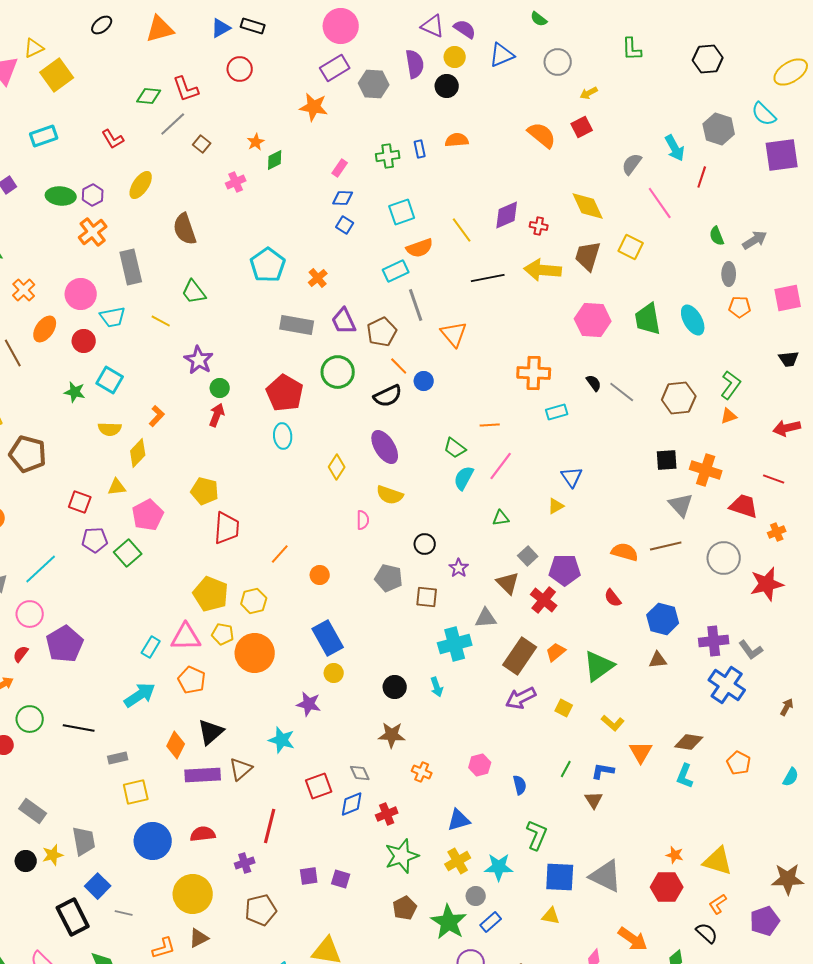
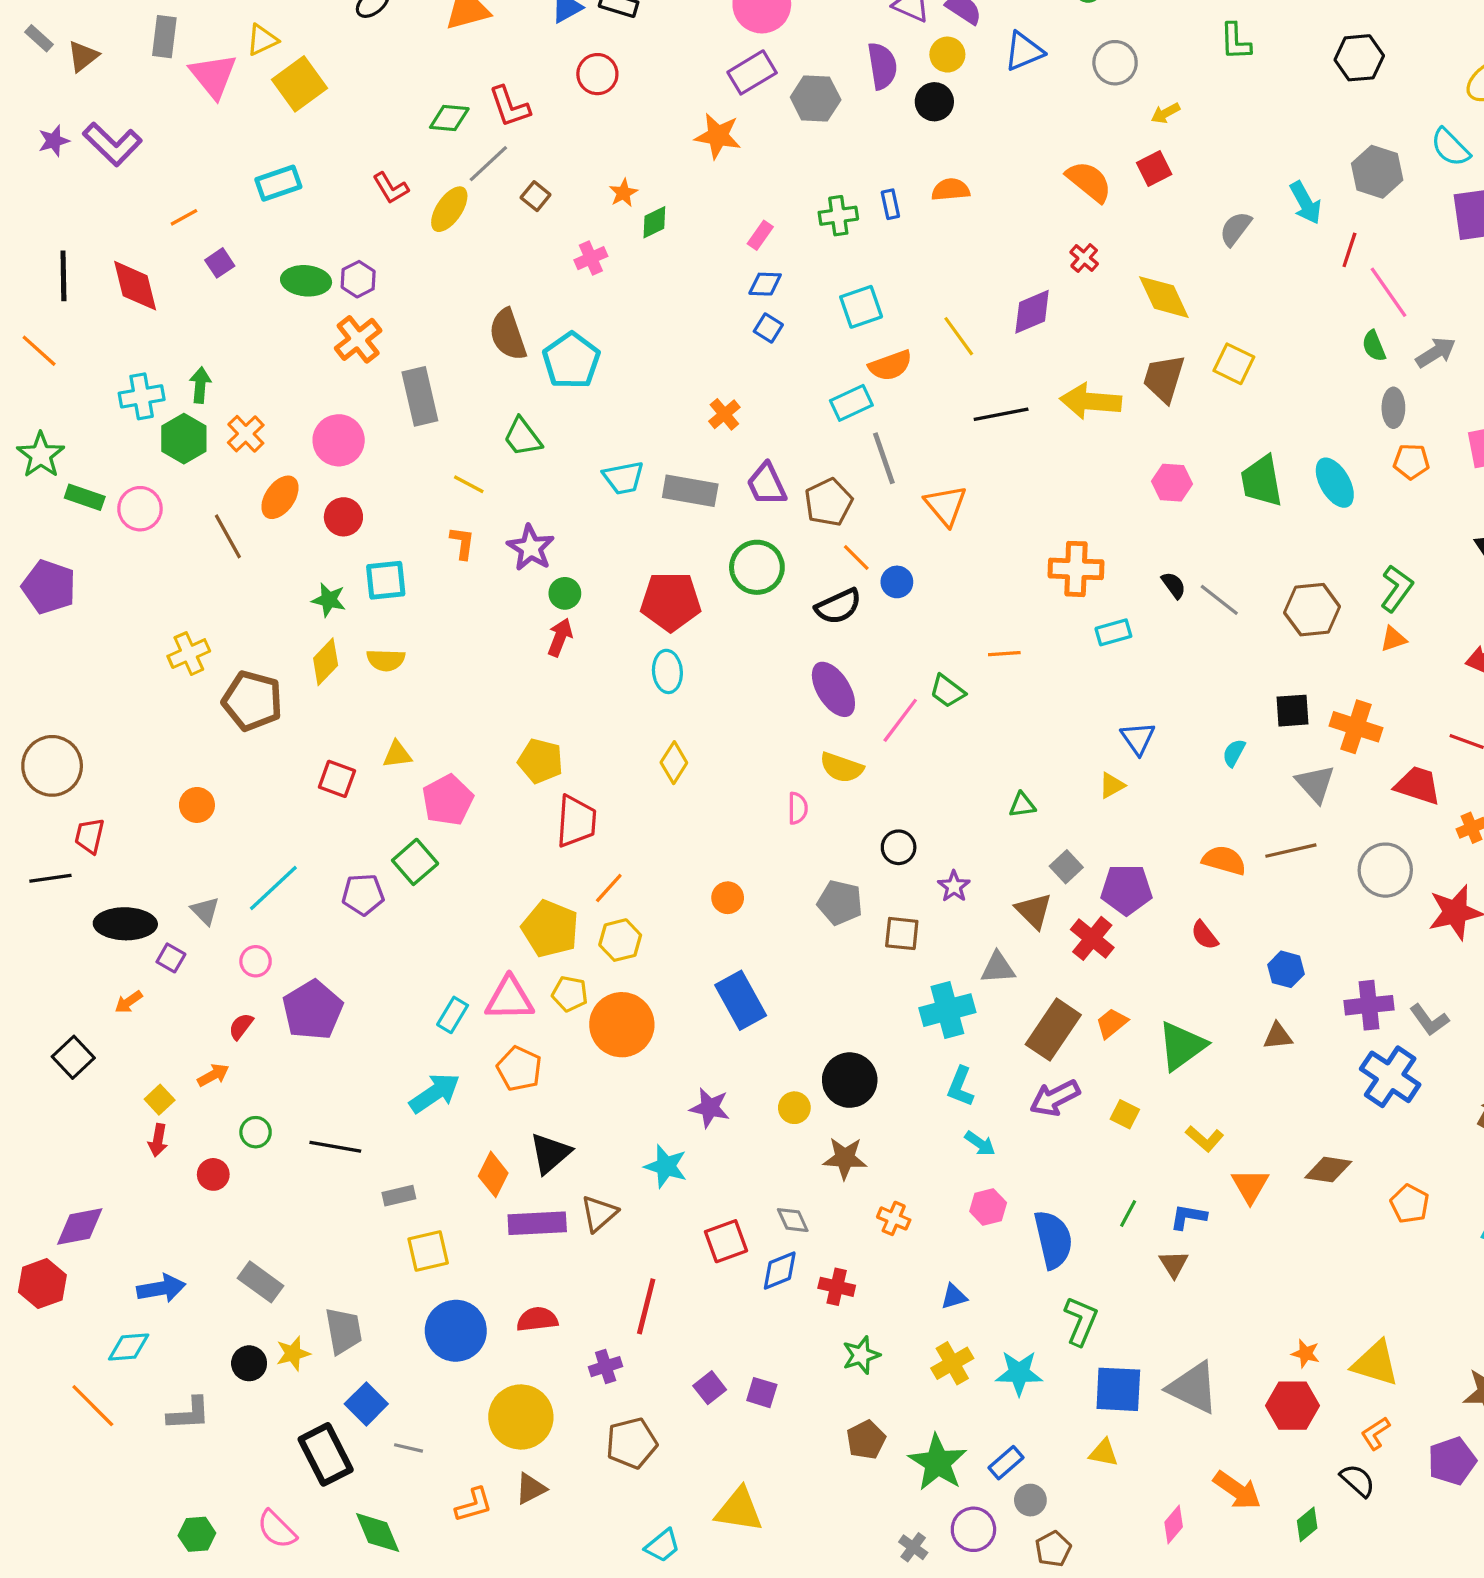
yellow ellipse: (141, 185) -> (449, 209), moved
pink line: (660, 203) -> (1389, 292), moved
red cross: (539, 226) -> (1084, 258), moved, turned 30
cyan pentagon: (268, 265) -> (571, 361), moved
cyan trapezoid: (113, 317) -> (623, 478), moved
pink hexagon: (593, 320) -> (1172, 483), size x0.7
cyan square: (110, 380) -> (386, 580), turned -36
red pentagon: (285, 393) -> (671, 601), turned -30
orange L-shape: (157, 416) -> (462, 543), moved, turned -35
yellow diamond: (138, 453) -> (326, 662), moved
pink line: (501, 466) -> (900, 720), moved
yellow diamond: (337, 467) -> (674, 763), moved
cyan semicircle: (464, 478) -> (1234, 753), moved, size x0.7
purple pentagon: (95, 540) -> (363, 894), moved
orange line: (280, 554) -> (609, 888), moved
pink circle: (30, 614) -> (256, 961), size x0.7
blue hexagon: (663, 619) -> (1286, 969), size x0.7
yellow circle: (334, 673) -> (794, 1108), moved
black circle: (395, 687) -> (850, 1080), size x1.4
cyan arrow: (437, 687) -> (980, 1144), moved, turned -36
green circle: (30, 719) -> (256, 1132), size x0.7
cyan L-shape: (685, 776) -> (960, 1087), moved
blue semicircle: (520, 785) -> (1053, 1240), size x1.8
red cross: (387, 814) -> (837, 1287), turned 35
blue triangle: (459, 820) -> (954, 1297), size x0.7
green star: (402, 856) -> (861, 1355), size x0.7
purple square: (309, 876) -> (710, 1388), turned -30
gray circle: (476, 896) -> (1030, 1500), moved

